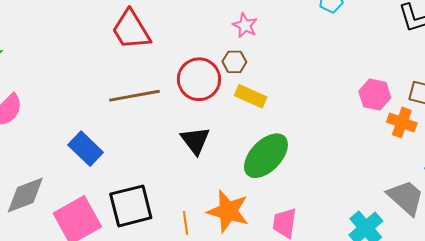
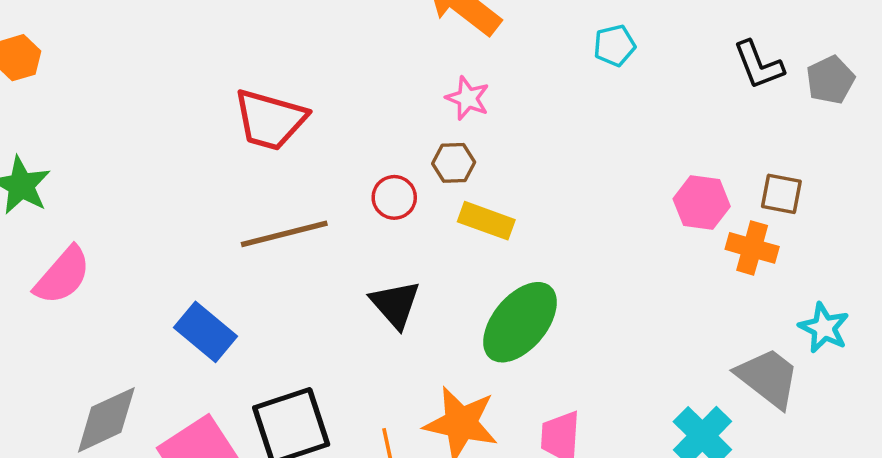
red trapezoid: (131, 30) -> (270, 120), turned -39
red circle: (199, 79) -> (394, 197), size x0.6

